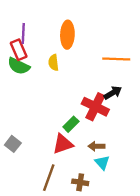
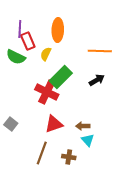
red rectangle: (19, 50) -> (28, 41), moved
yellow semicircle: (53, 63) -> (46, 54), turned 32
red cross: (95, 107) -> (47, 92), moved
green rectangle: (71, 124) -> (61, 77), moved, size x1.6

